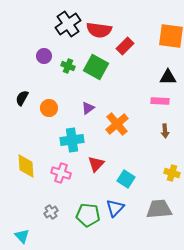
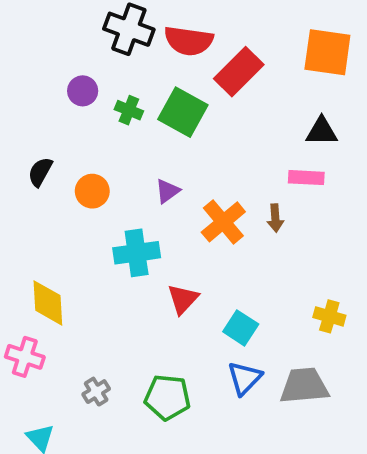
black cross: (68, 24) -> (129, 29), turned -35
red rectangle: (125, 46) -> (239, 72), size x1.4
brown arrow: (165, 131) -> (275, 218), moved
pink cross: (61, 173) -> (25, 357), moved
blue triangle: (115, 208) -> (245, 378), moved

